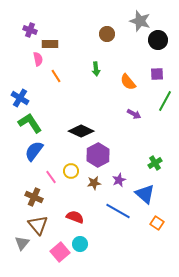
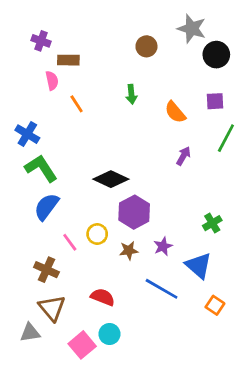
purple arrow: (134, 114) -> (183, 156), turned -88
gray triangle: (22, 243) -> (30, 333), turned 42

